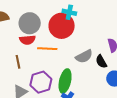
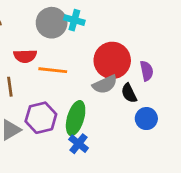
cyan cross: (69, 12) -> (74, 20), moved
gray circle: (30, 23) -> (52, 23), moved
red circle: (62, 26) -> (112, 60), moved

